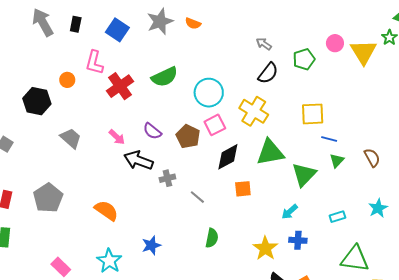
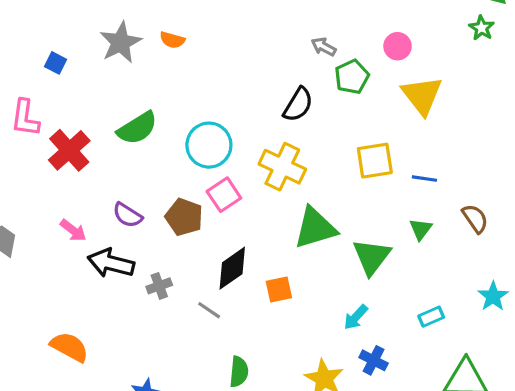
blue square: (117, 30) -> (56, 63), size x0.6
gray arrow: (264, 44) -> (324, 47), moved
yellow triangle: (364, 52) -> (422, 95), moved
blue line: (329, 139) -> (424, 179), moved
black diamond: (228, 157) -> (232, 268), moved
blue cross: (298, 240) -> (374, 360), turned 30

